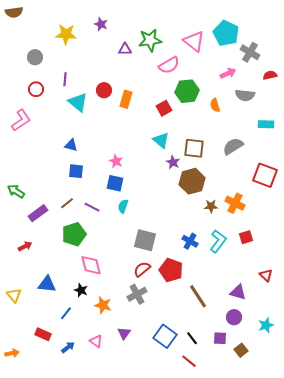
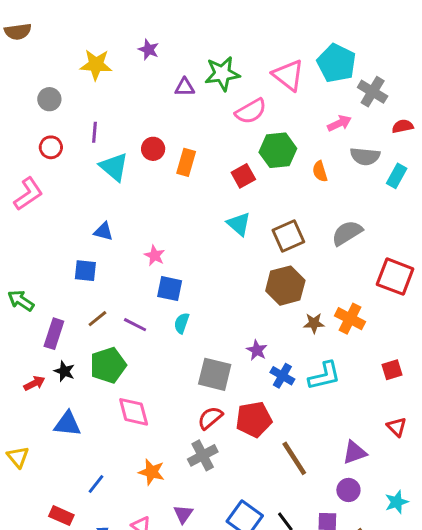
cyan rectangle: (266, 124) -> (397, 176), moved, turned -63
brown square: (194, 148) -> (288, 236), turned -30
pink star: (116, 161) -> (155, 256), moved
purple star: (173, 162) -> (257, 350), moved
blue square: (76, 171) -> (85, 271), moved
purple rectangle: (38, 213) -> (54, 334), turned -36
red square: (246, 237) -> (392, 370), moved
cyan L-shape: (218, 241) -> (324, 376), turned 40
red pentagon: (171, 270) -> (254, 419), turned -30
blue triangle: (47, 284) -> (67, 424), moved
black star: (81, 290) -> (64, 371), moved
purple triangle: (238, 292) -> (354, 452), turned -36

